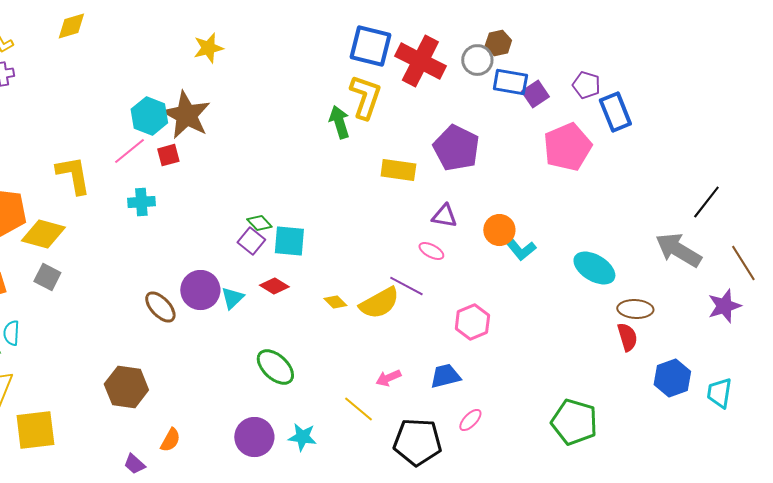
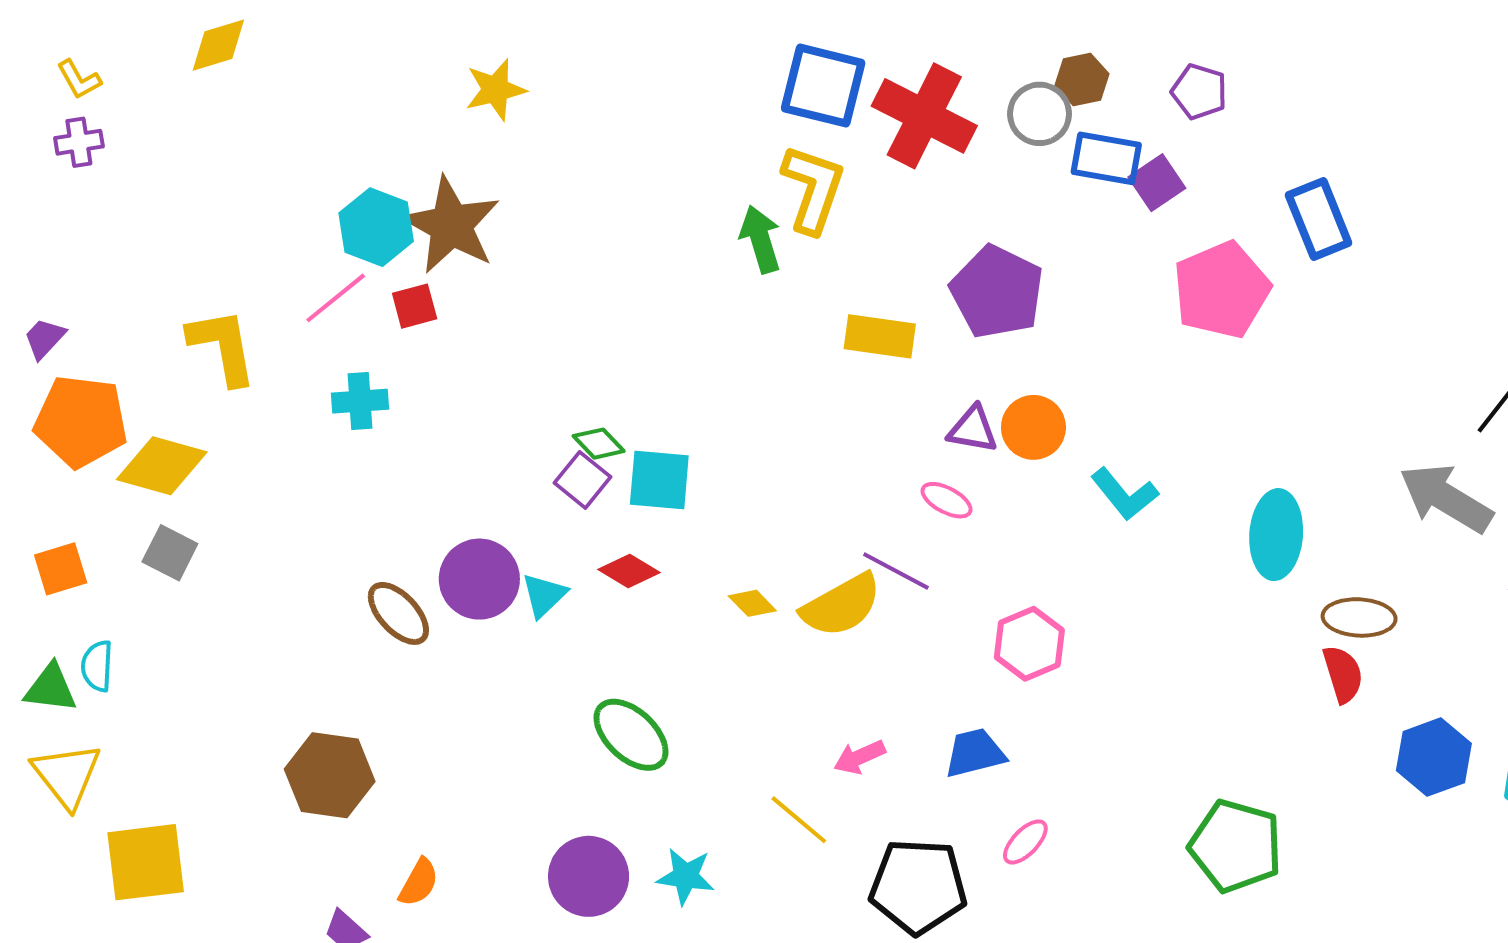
purple pentagon: (586, 85) -> (1199, 92), moved
orange circle: (499, 230) -> (1033, 427), moved
cyan ellipse: (594, 268) -> (1276, 535), turned 63

